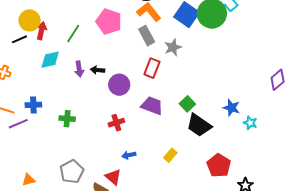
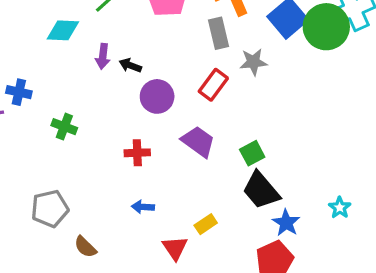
blue star: (231, 108) -> (286, 223), moved
red triangle: (113, 177) -> (175, 248), moved

